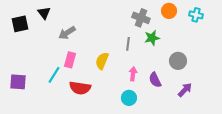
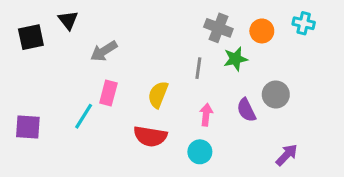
orange circle: (169, 11) -> (262, 31), moved
purple semicircle: (155, 80) -> (246, 110), moved
red semicircle: (80, 88) -> (150, 136), moved
purple arrow: (185, 90) -> (287, 155), moved

